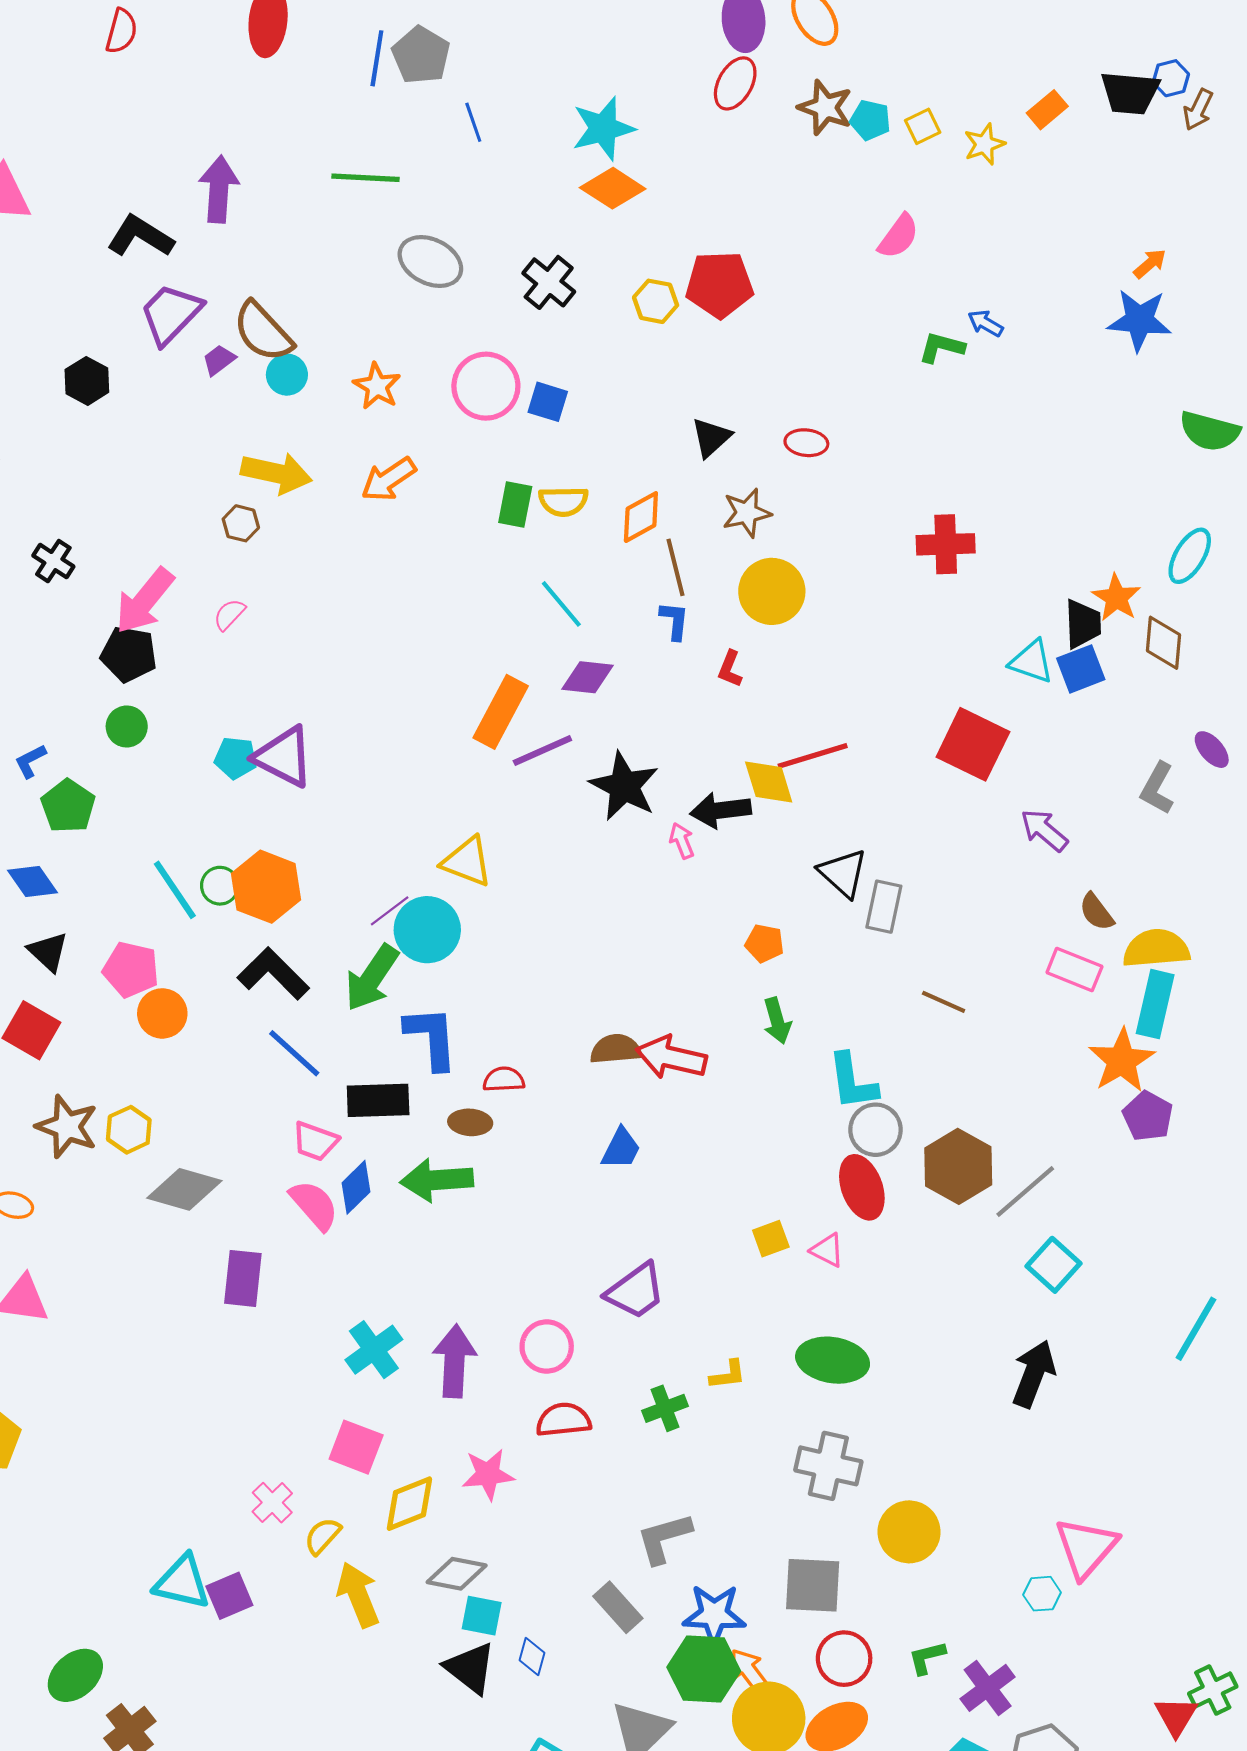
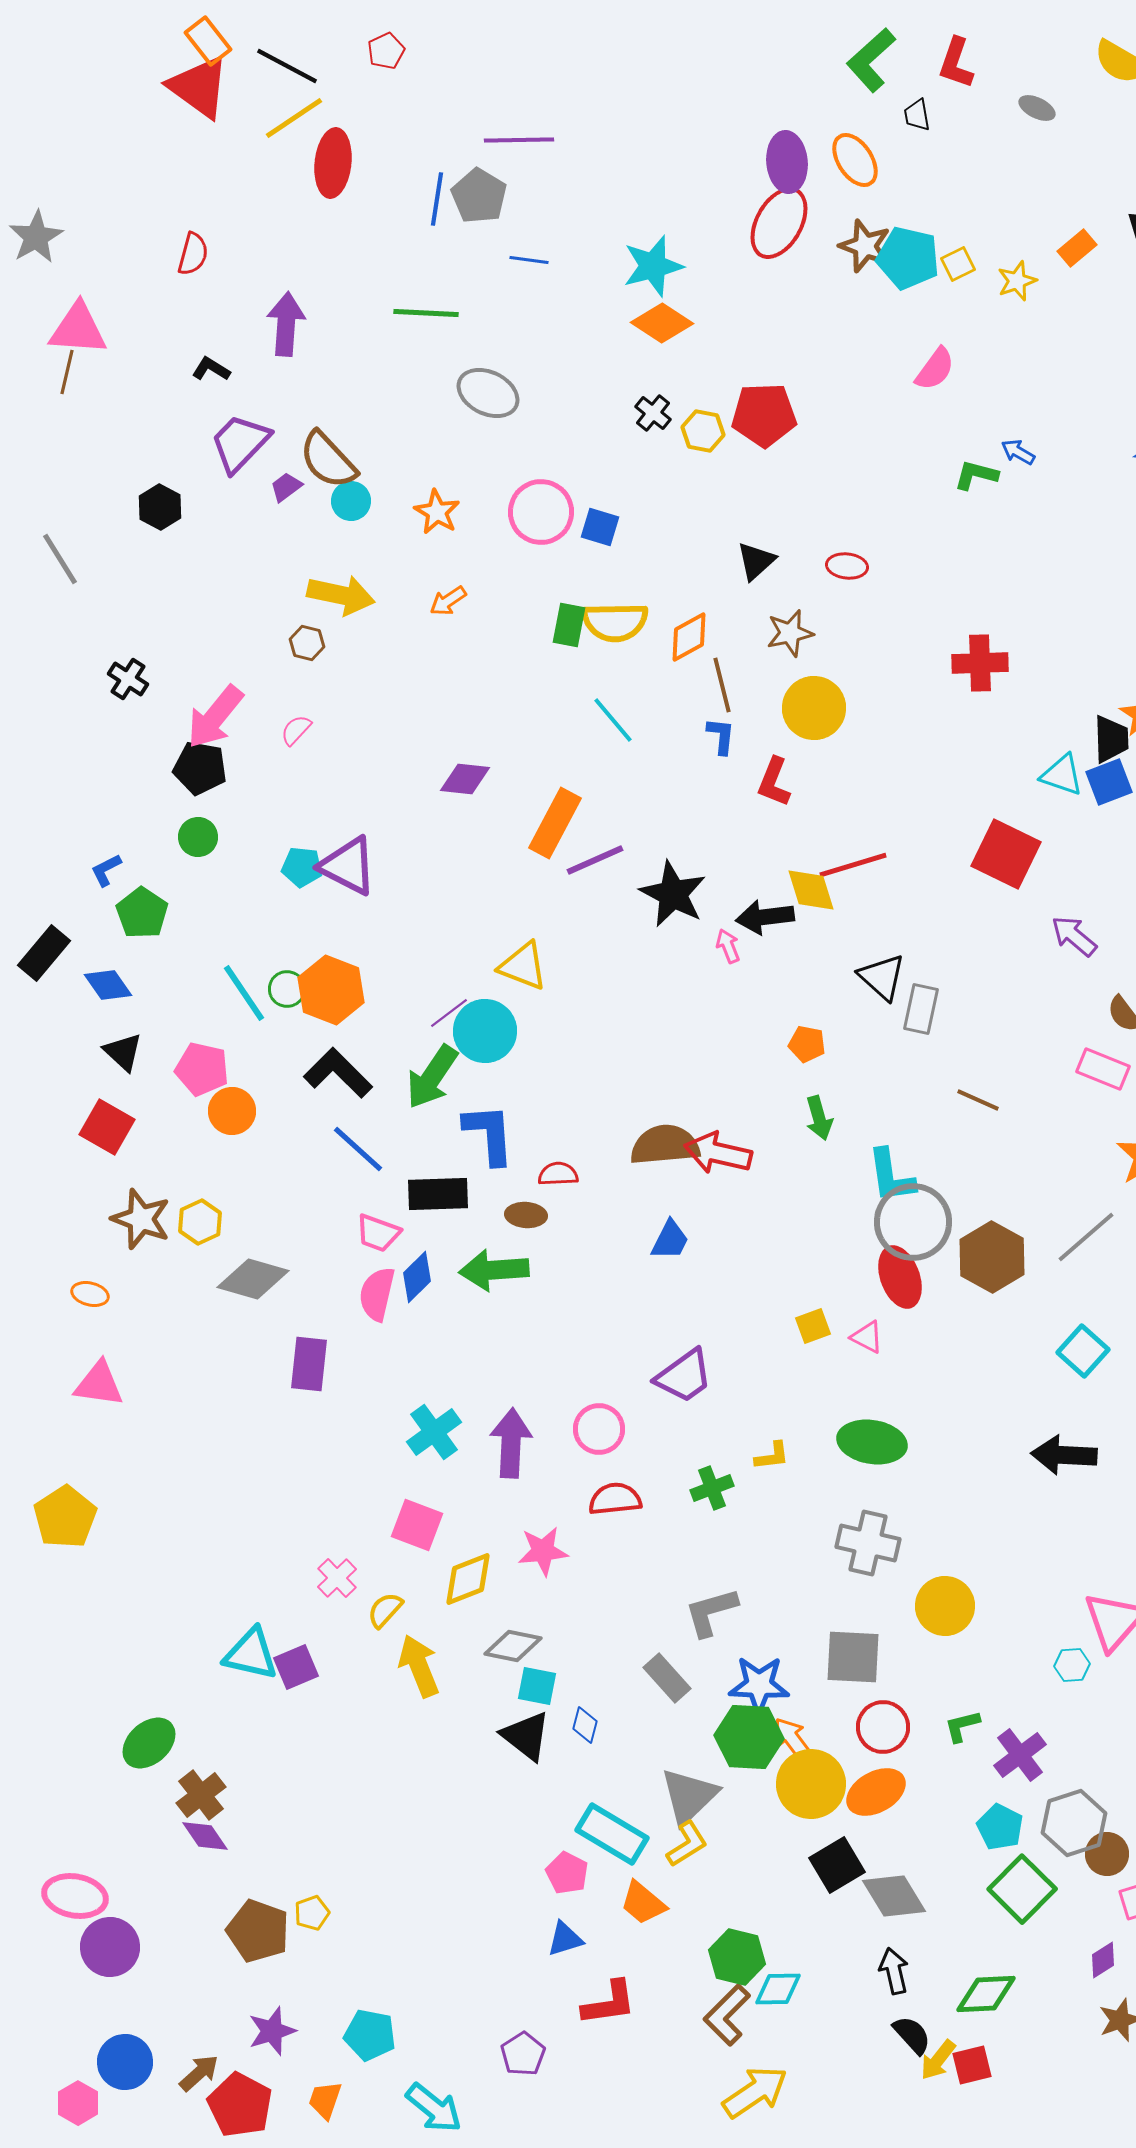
red semicircle: (121, 31) -> (193, 254), moved
red ellipse: (735, 83) -> (779, 223), size x1.4
cyan pentagon: (870, 120) -> (908, 258), size x1.6
blue line: (473, 122) -> (529, 260), turned -63
black L-shape: (140, 236) -> (211, 369), size x0.6
black cross: (549, 282) -> (653, 413), moved, size x0.7
orange arrow: (389, 479) -> (448, 601), size x0.7
yellow semicircle: (563, 501) -> (615, 622), size x1.4
red L-shape: (730, 669) -> (774, 782), size x1.4
purple diamond: (587, 677) -> (465, 779), moved
brown semicircle: (616, 1049) -> (665, 1145), size x1.4
gray circle: (876, 1130) -> (913, 1222), size x1.5
gray line: (1025, 1192) -> (1086, 1237), moved
pink semicircle: (314, 1205) -> (377, 1294), turned -126
black arrow: (1034, 1374) -> (1064, 1455), turned -108

